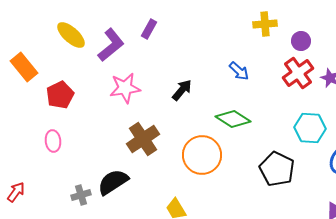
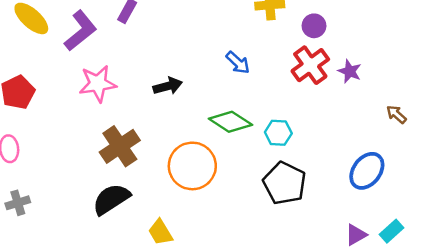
black arrow: (182, 90) -> (168, 86), turned 35
cyan hexagon: (310, 128) -> (278, 133), moved, size x0.7
black semicircle: (113, 182) -> (111, 199), moved
gray cross: (81, 195) -> (18, 203), moved

